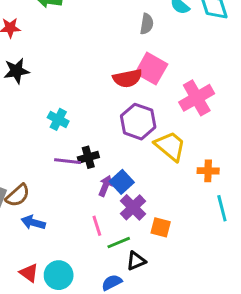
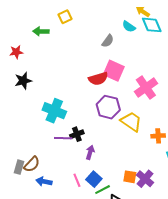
gray semicircle: (147, 24) -> (108, 41), turned 32
cyan cross: (58, 119) -> (54, 111), size x1.6
blue square: (122, 182) -> (94, 179), moved
purple cross: (133, 207) -> (145, 179), moved
pink line: (97, 226) -> (77, 180), moved

